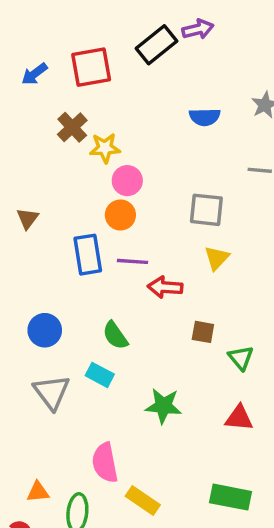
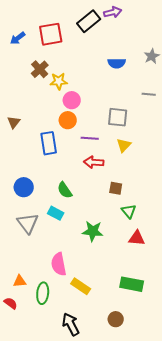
purple line: (132, 261) -> (90, 138), moved
green triangle: (241, 358) -> (129, 211), moved

